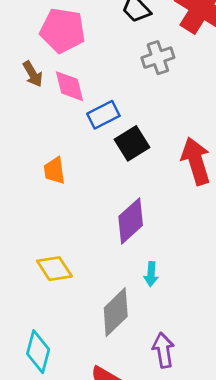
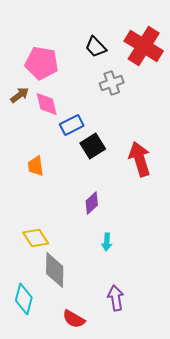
brown arrow: (33, 74) -> (20, 95), turned -96
purple diamond: (131, 221) -> (92, 203), size x0.7
gray diamond: (116, 312) -> (55, 270), moved, turned -45

